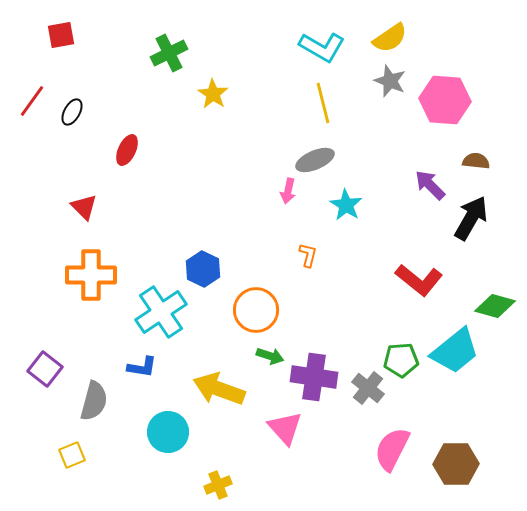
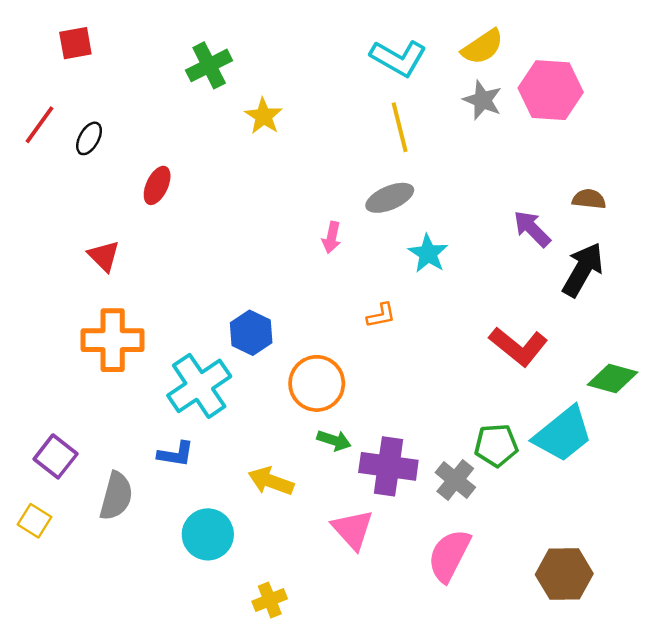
pink hexagon: (445, 100) -> (551, 90), moved
pink arrow: (288, 191) -> (332, 237), moved
orange L-shape: (308, 255) -> (381, 315), turned 65
yellow arrow: (219, 389) -> (271, 481), size x0.7
pink semicircle: (392, 449) -> (449, 555), moved
yellow square: (72, 455) -> (35, 521), moved, turned -36

